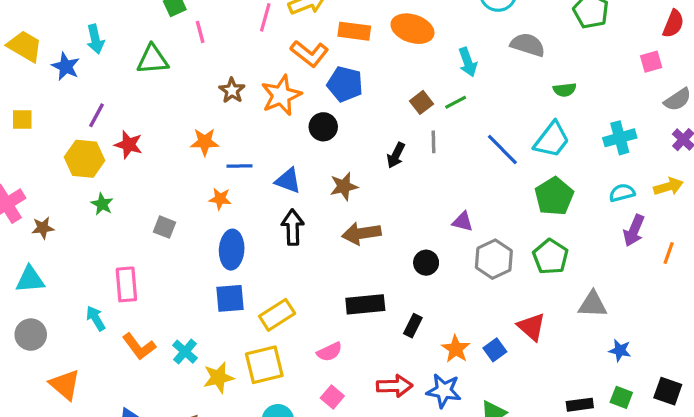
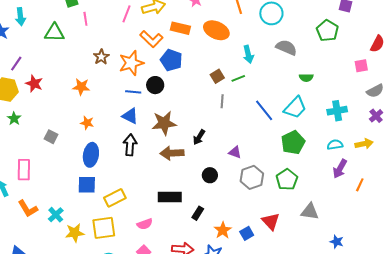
black arrow: (396, 155) -> (199, 137), moved
blue line: (240, 166) -> (133, 92), moved
brown star: (344, 186) -> (164, 123), size x1.4
blue star: (620, 350) -> (337, 242), moved

